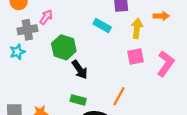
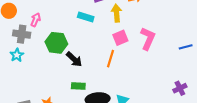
gray cross: (27, 30) -> (22, 34), turned 30
orange line: (119, 96) -> (110, 59), moved

